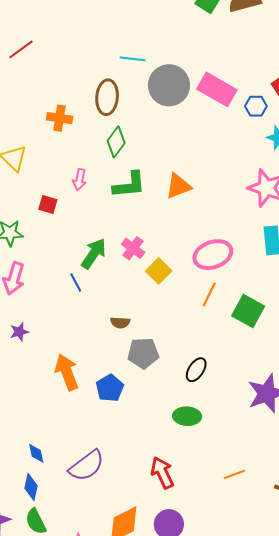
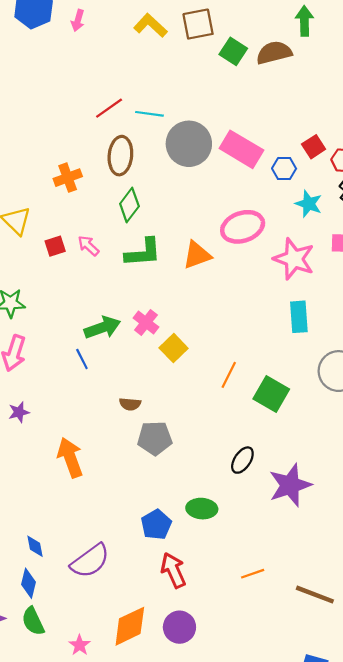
red line: (21, 49) -> (109, 108), moved
orange cross: (60, 118) -> (68, 178), turned -30
pink arrow: (80, 180) -> (88, 246), turned 120
red square: (48, 205) -> (55, 246), moved, turned -36
green arrow: (94, 254) -> (102, 328), turned 36
pink ellipse: (213, 255) -> (243, 227), moved
black ellipse: (196, 370) -> (242, 460), moved
blue pentagon: (110, 388) -> (156, 525), moved

